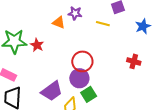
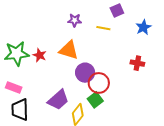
orange triangle: (59, 22) -> (69, 50), moved, size x1.5
red circle: (82, 61) -> (99, 83), moved
purple circle: (79, 78) -> (85, 73), moved

